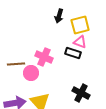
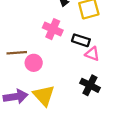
pink triangle: (80, 42) -> (92, 54), moved
pink cross: (44, 57) -> (53, 29), moved

